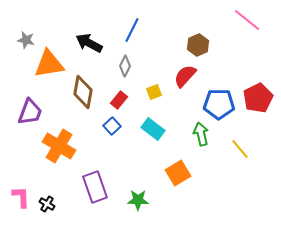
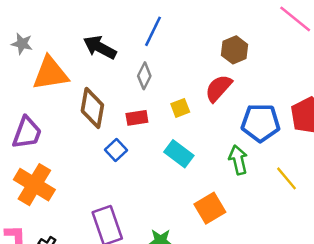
red rectangle: (119, 100) -> (137, 118), turned 42
blue square: (112, 126) -> (116, 150), moved
orange cross: (59, 146) -> (34, 185), moved

